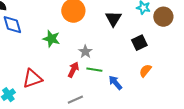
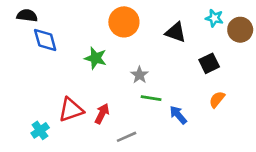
black triangle: (113, 19) -> (176, 32), turned -42
red arrow: (73, 70) -> (102, 114), moved

